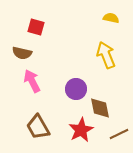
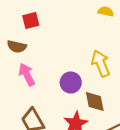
red square: (36, 27) -> (31, 20), turned -30
yellow arrow: (106, 55) -> (101, 64), moved

